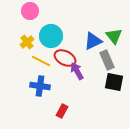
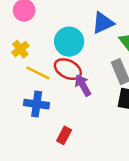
cyan circle: (51, 36) -> (69, 42), moved
blue triangle: (93, 41) -> (103, 23), moved

